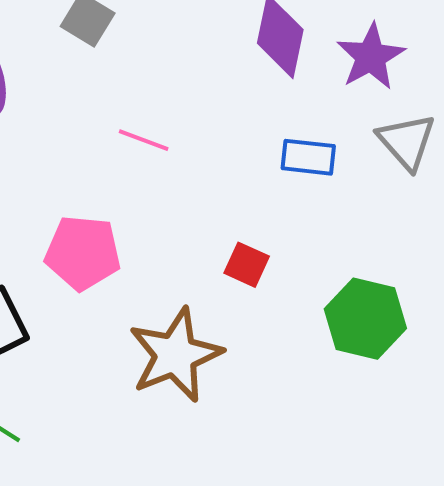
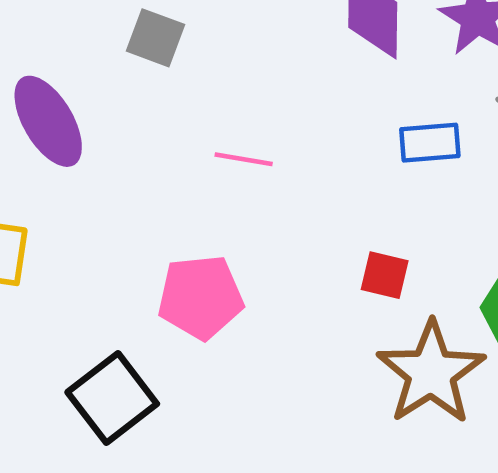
brown star: (175, 355) -> (431, 373), moved

